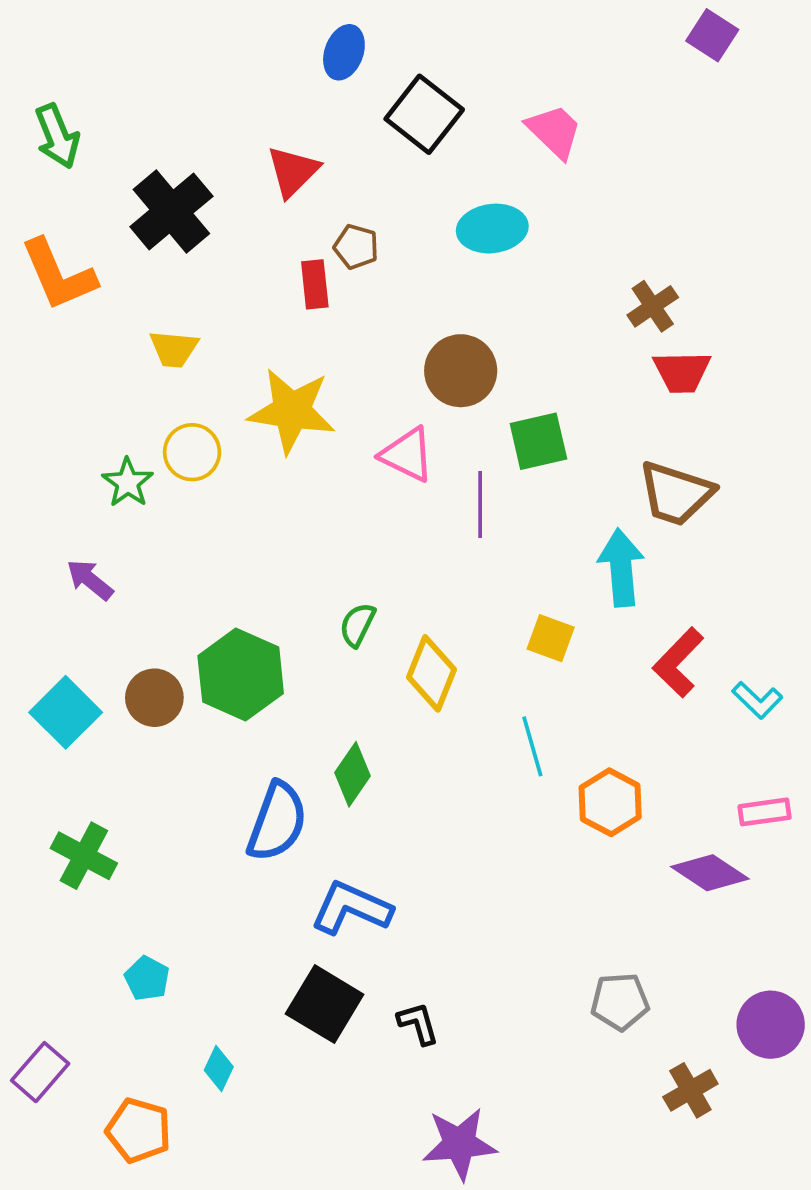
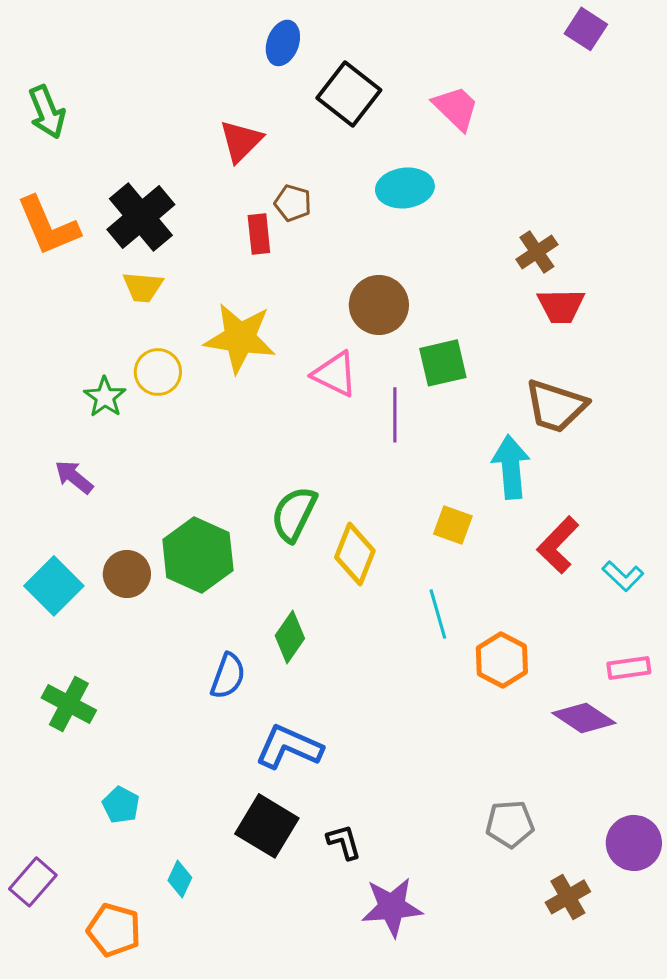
black cross: (171, 211) -> (141, 217), moved
green semicircle: (357, 625) -> (294, 514), size x1.5
blue semicircle: (277, 822) -> (228, 676), size x0.7
purple star: (459, 1144) -> (392, 907), moved

